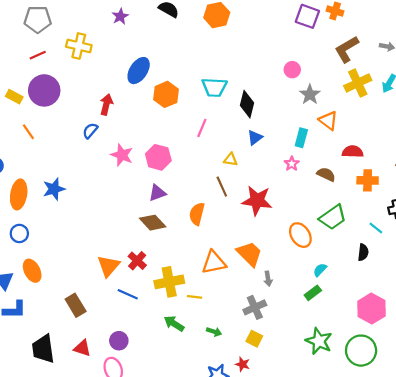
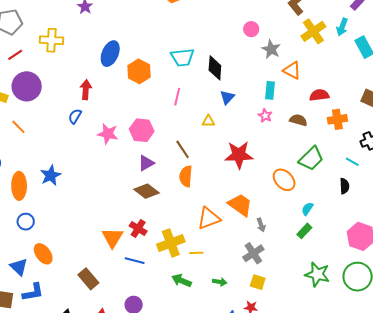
brown line: (222, 187) -> (183, 149), moved

